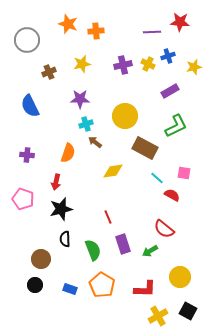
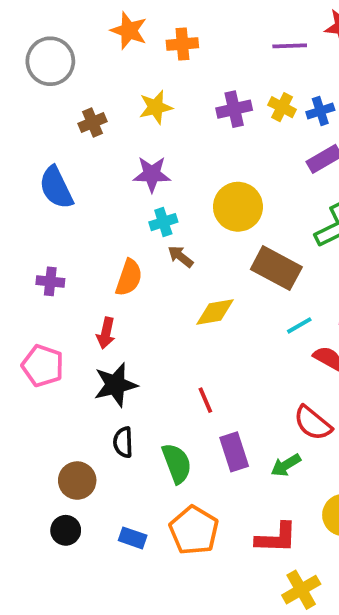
blue cross: (168, 56) -> (320, 111), moved
cyan line: (157, 178) -> (299, 325), turned -72

